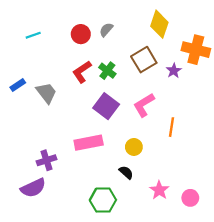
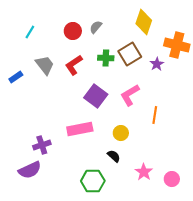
cyan line: (33, 35) -> (30, 32), turned -40
green cross: (107, 71) -> (106, 58), moved, turned -35
gray trapezoid: (46, 93) -> (45, 65), moved

